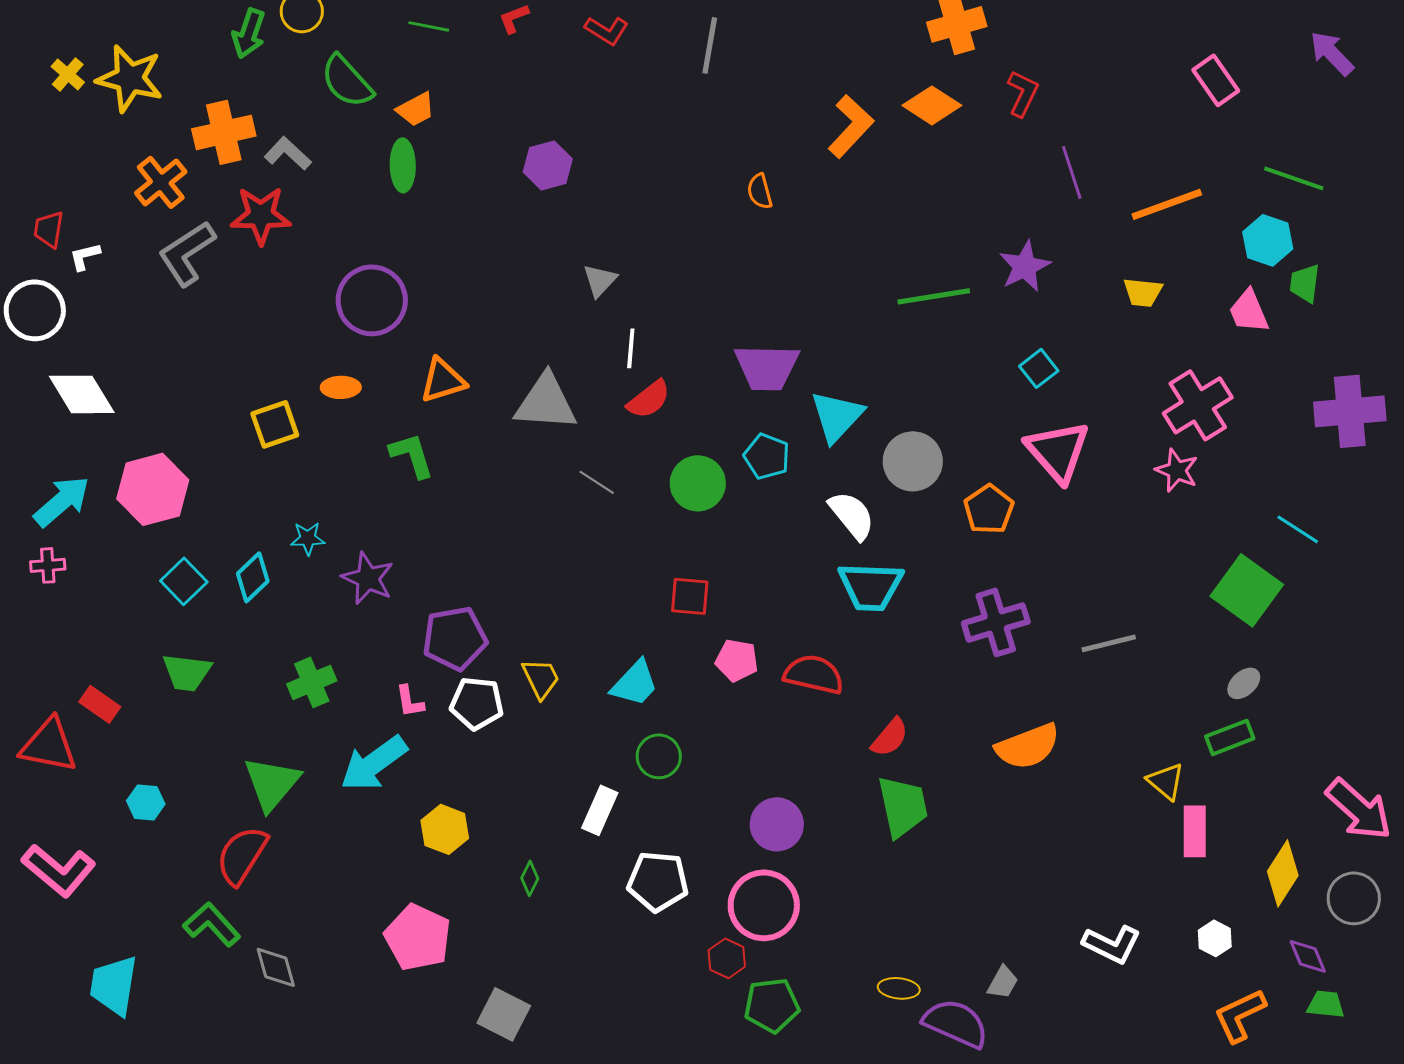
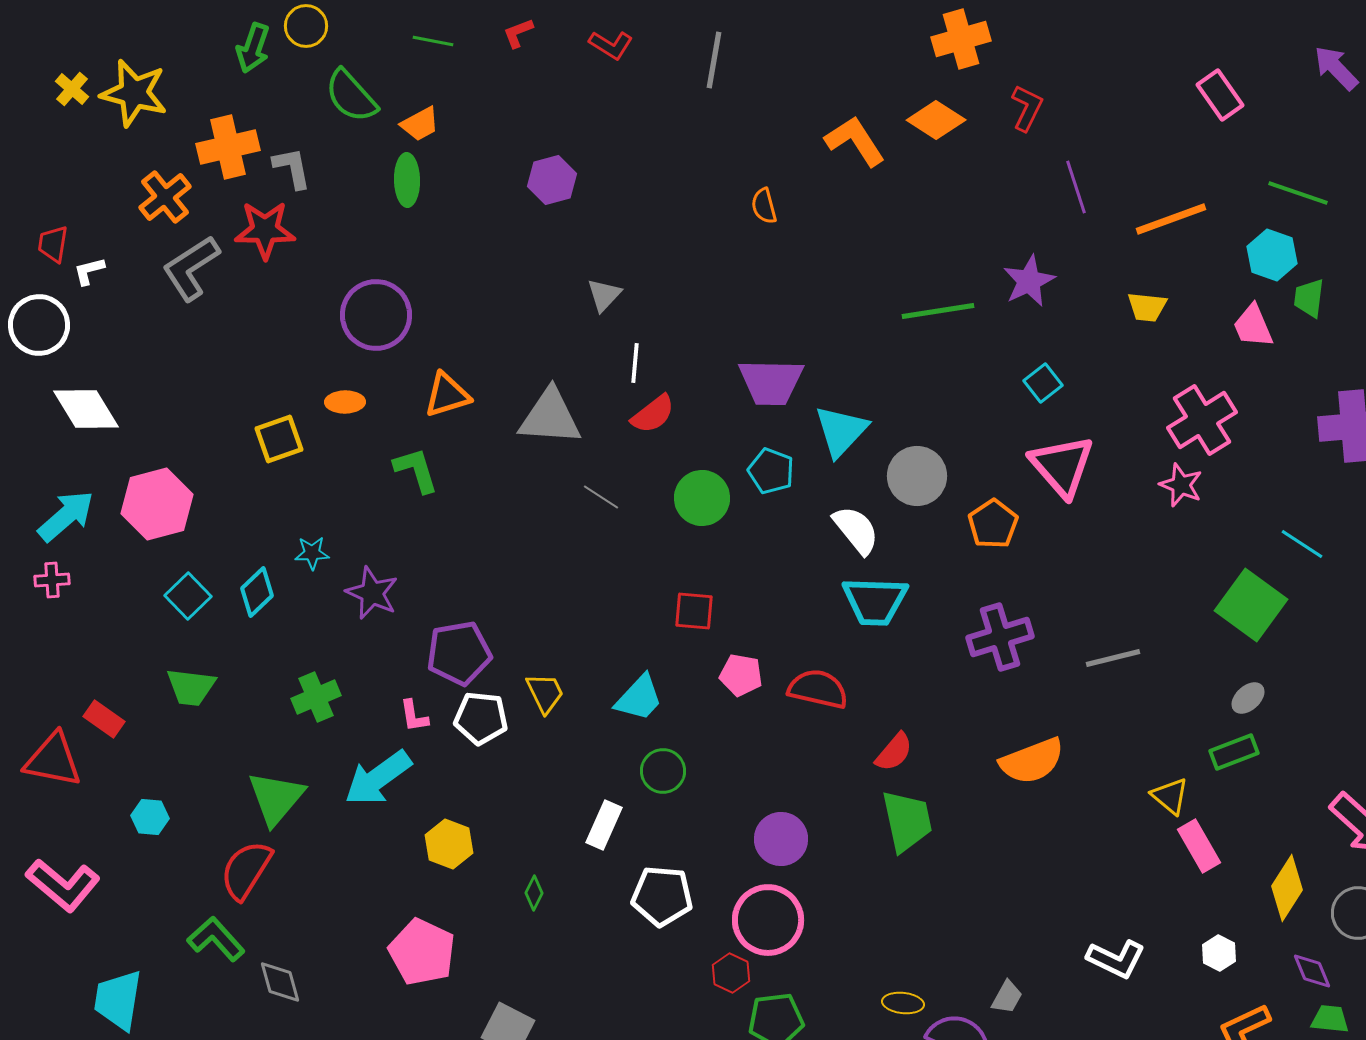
orange L-shape: (851, 126) -> (855, 141), turned -76
gray L-shape: (288, 153) -> (292, 168), turned 36
pink rectangle: (1195, 831) -> (1199, 846), turned -30

